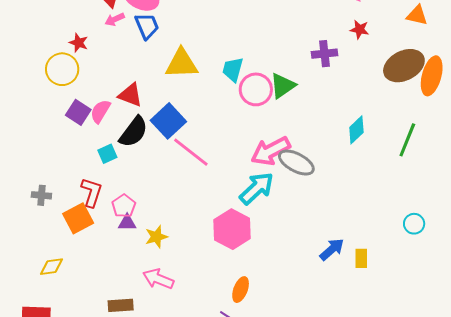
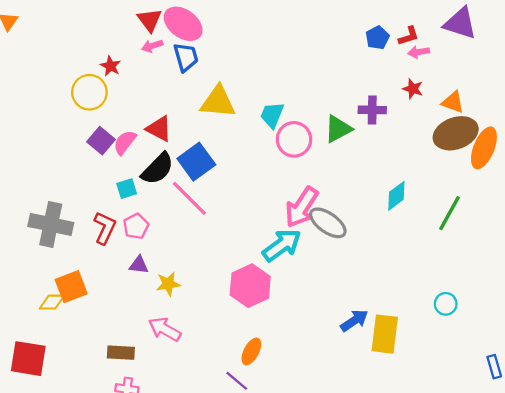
orange triangle: (417, 15) -> (453, 102), moved
green triangle: (283, 86) -> (338, 129), moved
pink arrow: (271, 151) -> (302, 207), turned -36
pink line: (191, 152) -> (189, 198), moved
gray cross: (41, 195) -> (51, 224), size x2.0
pink pentagon: (124, 206) -> (136, 226), moved
orange square: (78, 218) -> (71, 287), moved
yellow rectangle: (361, 258) -> (385, 334), size x1.8

